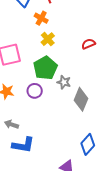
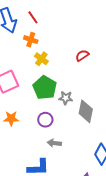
purple circle: (35, 91) -> (45, 120), moved
gray arrow: (12, 124) -> (54, 143), moved

